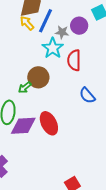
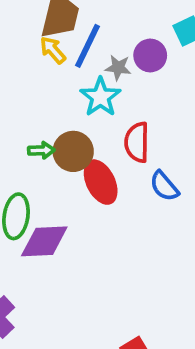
red semicircle: (74, 60) -> (137, 142), moved
green arrow: (25, 87) -> (41, 150), moved, turned -144
red ellipse: (49, 123) -> (101, 182), moved

